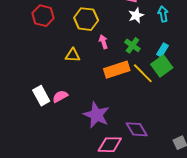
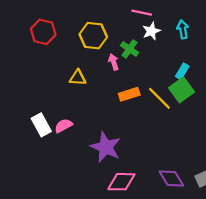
green cross: (132, 45) -> (130, 49), moved
orange rectangle: (117, 70) -> (129, 94), size x0.7
purple diamond: (137, 129) -> (171, 179), moved

